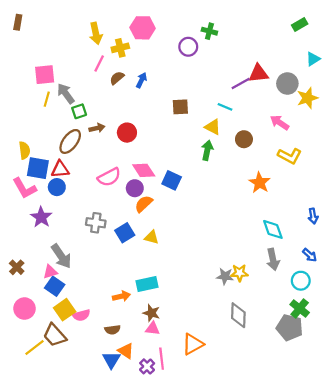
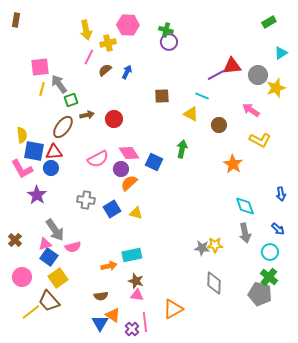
green cross: (209, 31) -> (166, 30), moved
green arrow: (207, 150) -> (182, 149), moved
pink semicircle: (81, 315) -> (73, 247), moved

